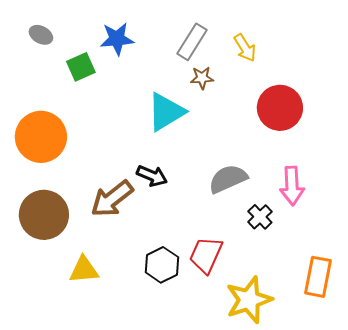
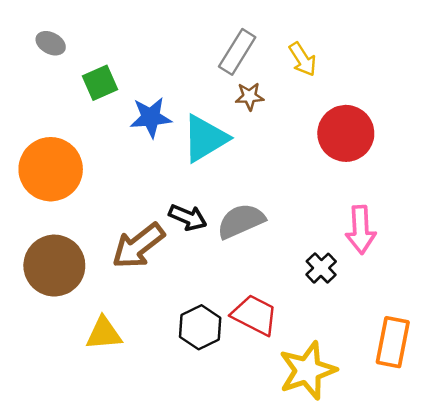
blue star: (117, 39) -> (151, 117), moved
gray semicircle: (228, 179) -> (241, 221), moved
red trapezoid: (206, 255) -> (254, 315), turned 93

